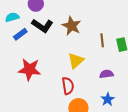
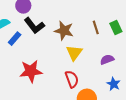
black L-shape: (42, 26) -> (34, 26), turned 30
brown star: (72, 26) -> (64, 31), moved

